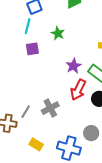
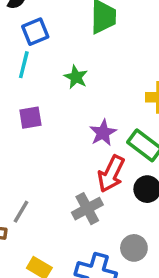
purple square: (32, 49) -> (30, 118), moved
gray cross: (50, 108) -> (87, 209), moved

